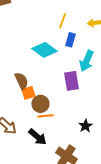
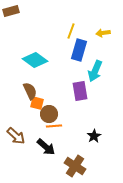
blue rectangle: (70, 40) -> (79, 50), size x1.5
cyan diamond: (44, 50) -> (35, 60), moved
orange square: (28, 93) -> (37, 103), turned 32

